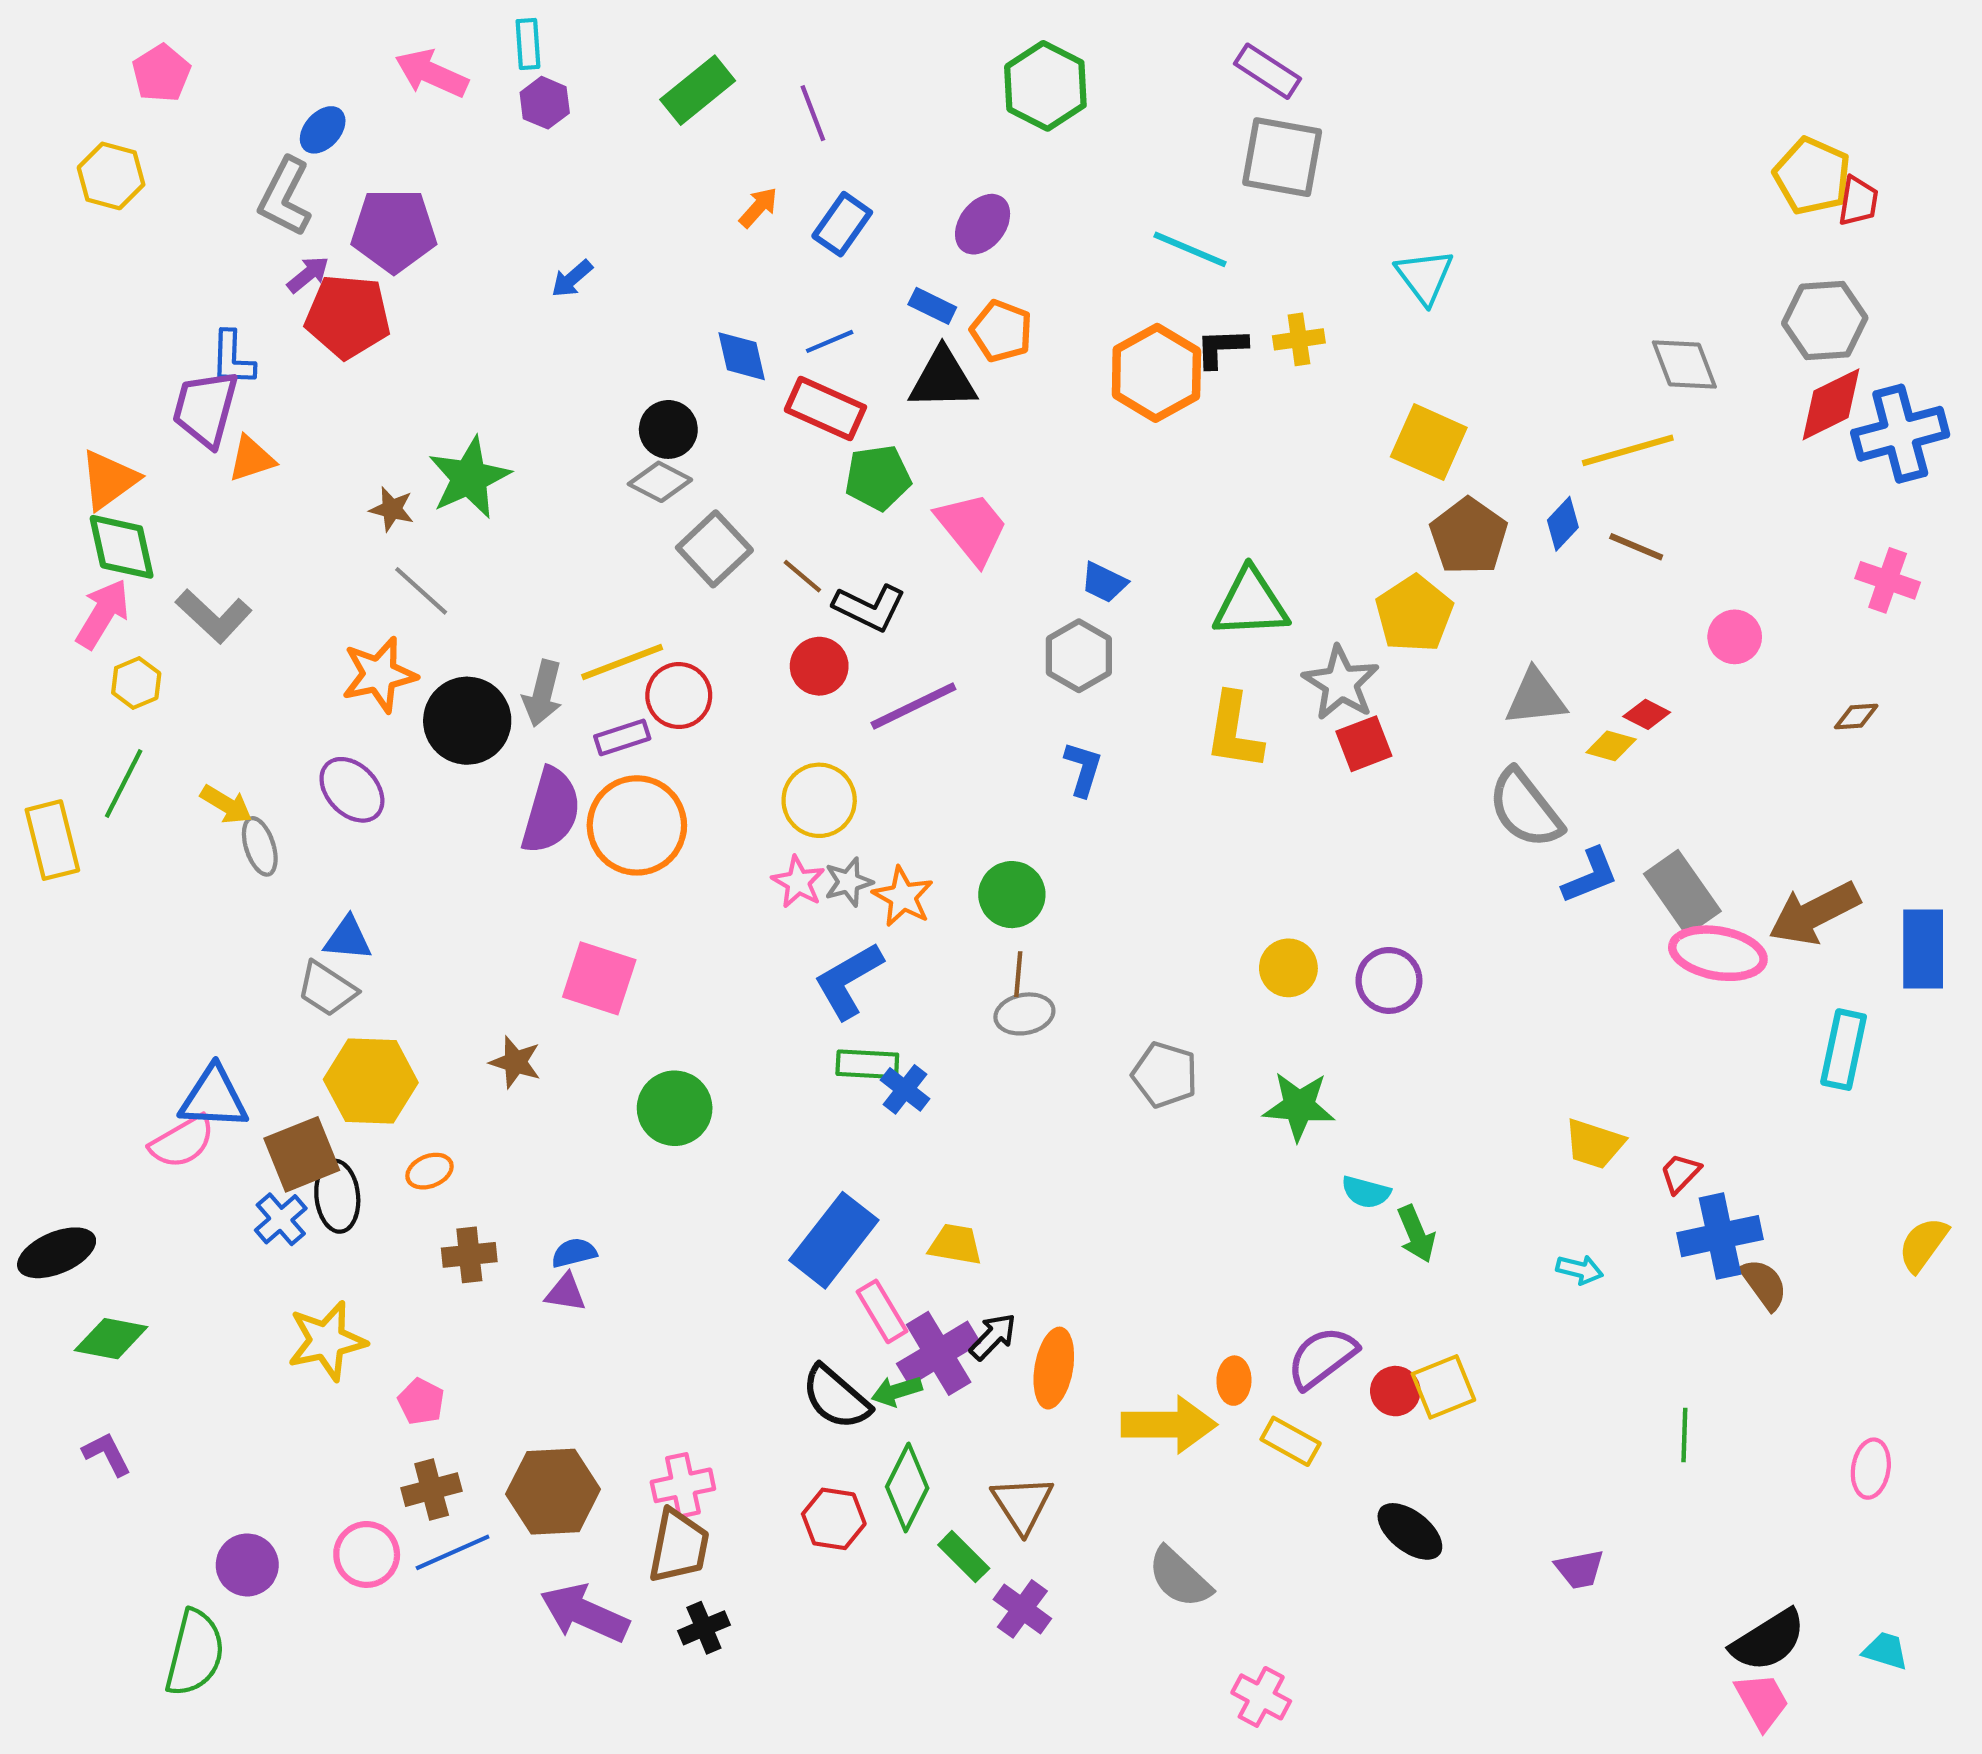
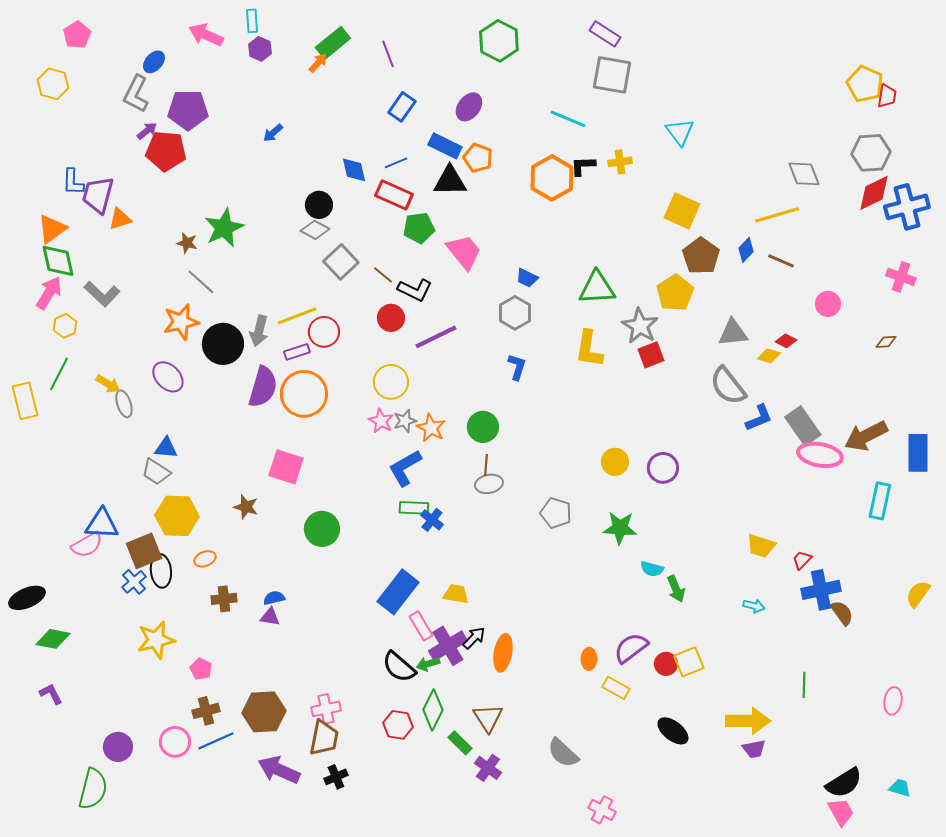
orange arrow: (758, 207) -> (318, 63), moved
blue rectangle: (932, 306) -> (445, 146), size x1.5
blue L-shape: (233, 358) -> (73, 182), moved
yellow arrow: (1169, 1425) -> (748, 721), moved

